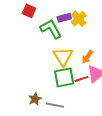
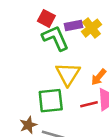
red square: (29, 11) -> (46, 18), moved
green square: (64, 77) -> (51, 101), moved

